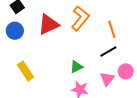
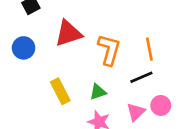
orange L-shape: (80, 18) -> (109, 50), moved, turned -30
blue circle: (15, 31) -> (24, 48), moved
yellow rectangle: (26, 71) -> (60, 91), moved

